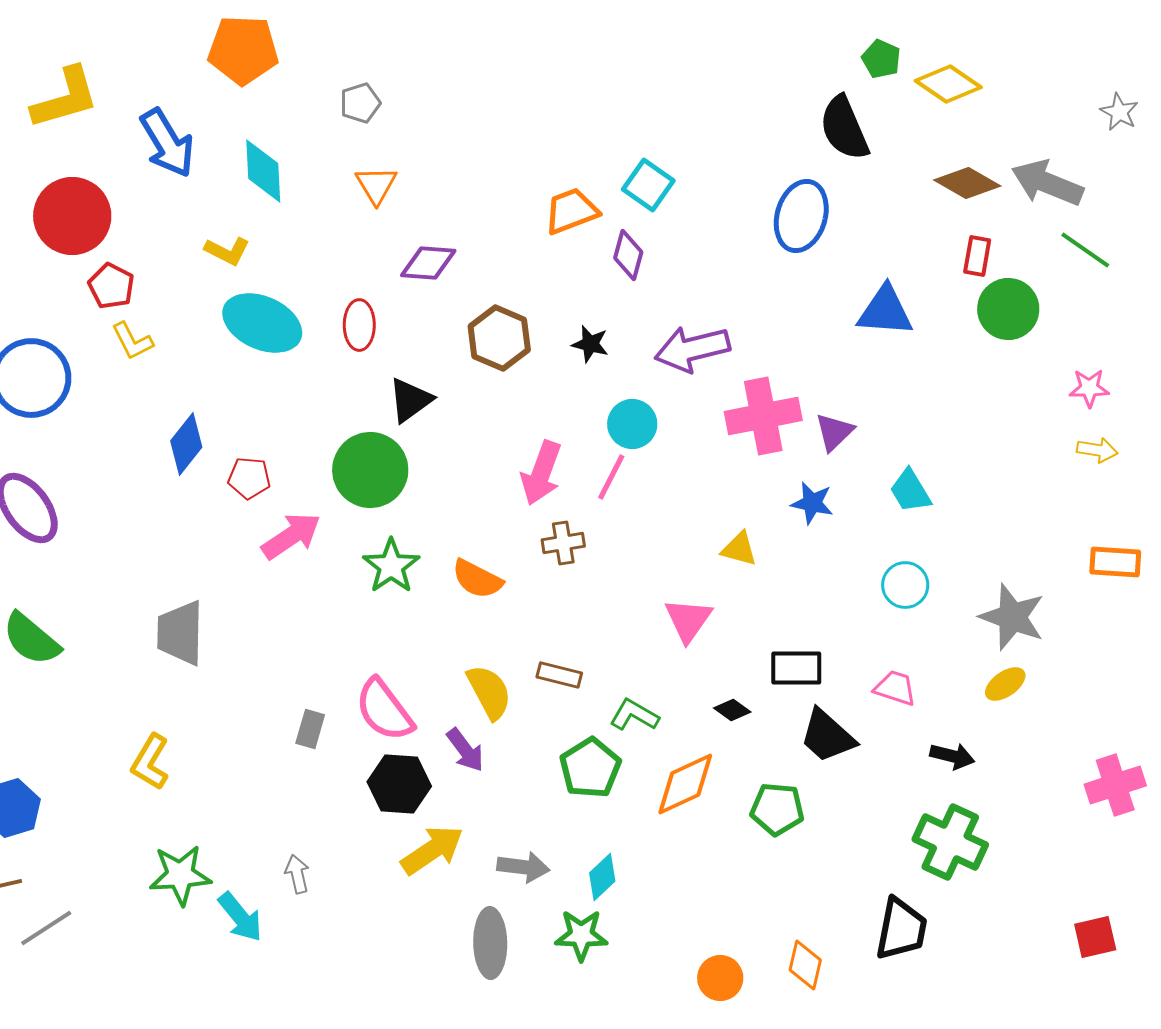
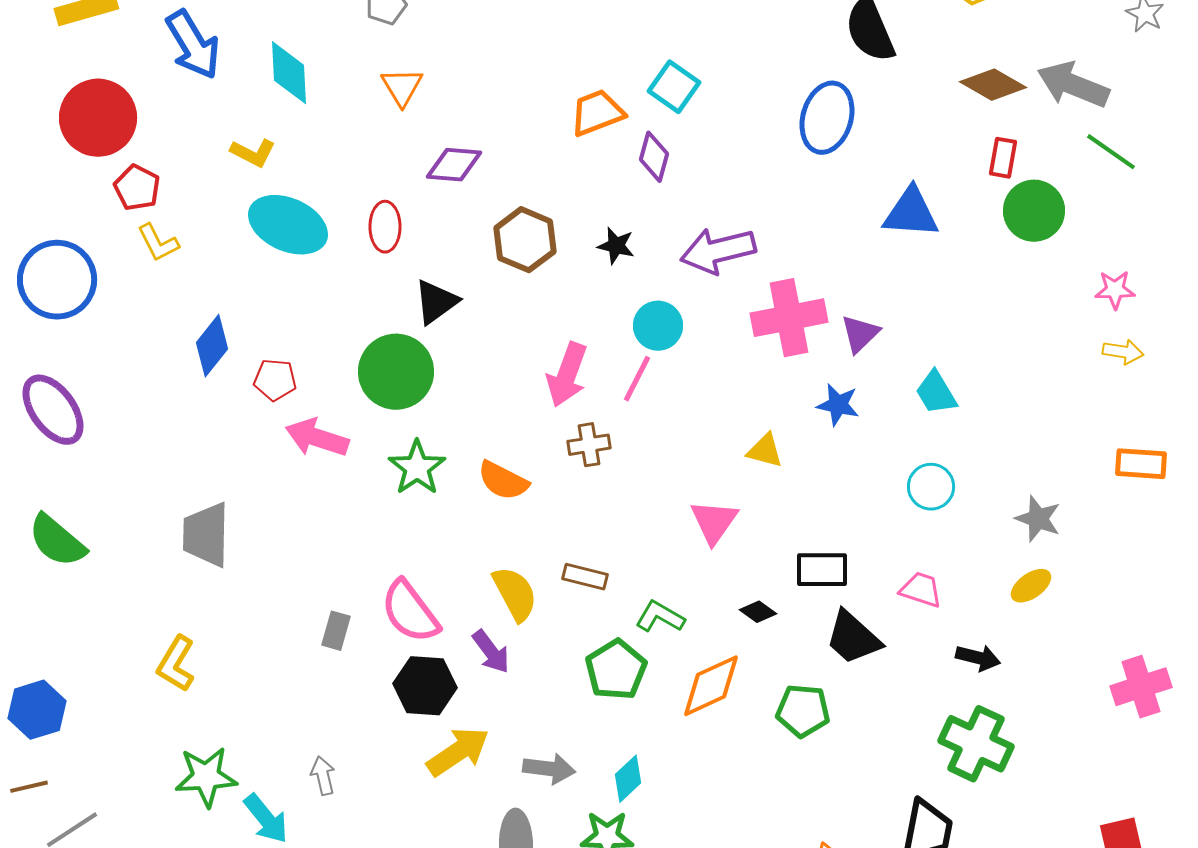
pink arrow: (291, 536) -> (317, 438), turned -128
gray star: (1012, 617) -> (1038, 519), size x0.7

